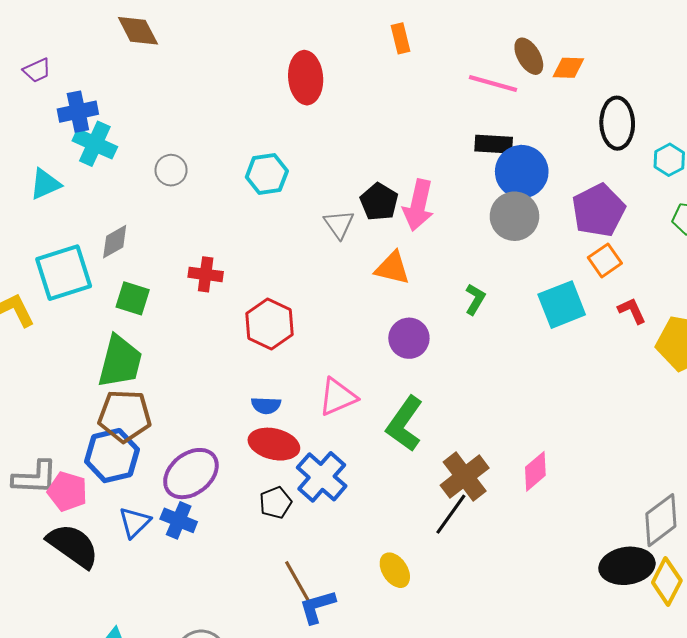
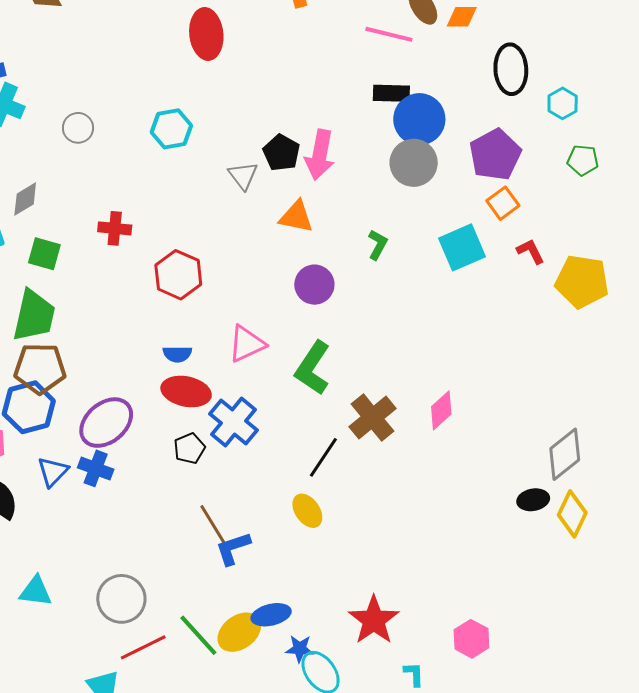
black line: (451, 514) -> (323, 457), moved
black ellipse: (627, 566) -> (533, 500), size x0.6

